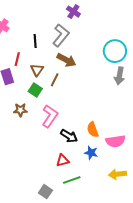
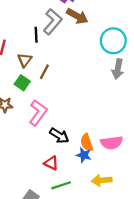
black line: (35, 41) -> (36, 35), moved
brown arrow: (66, 60) -> (77, 16), moved
orange semicircle: (93, 130) -> (87, 142), moved
red triangle: (63, 160) -> (51, 163), turned 40
yellow arrow: (117, 174) -> (102, 180), moved

